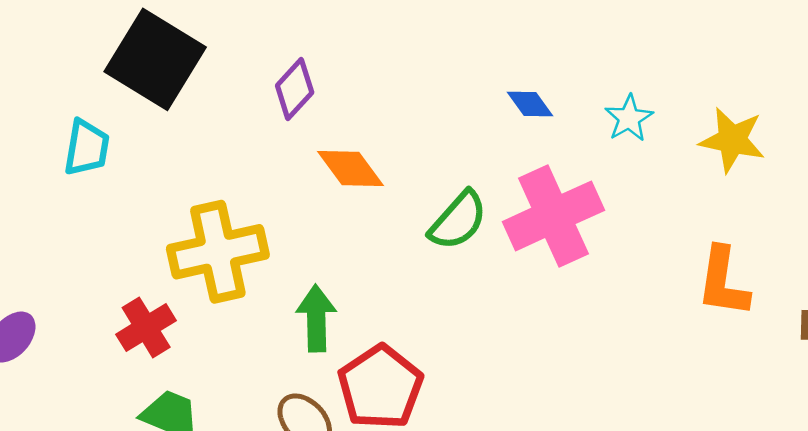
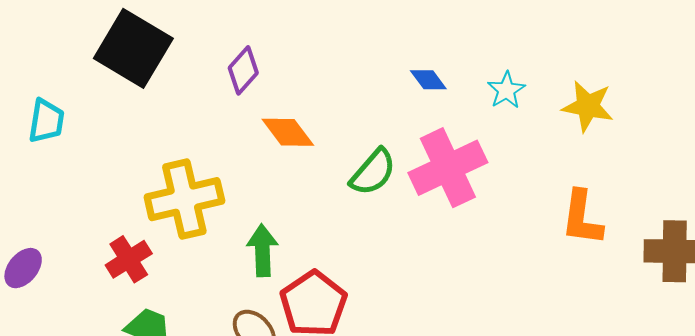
cyan trapezoid: (87, 148) -> (46, 121), moved

